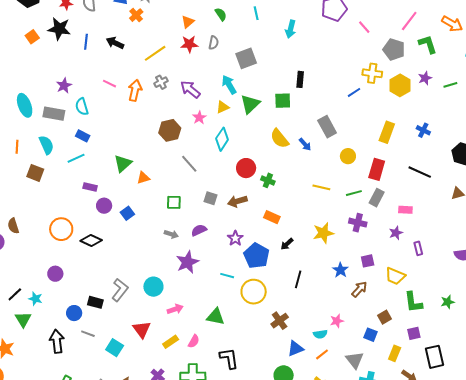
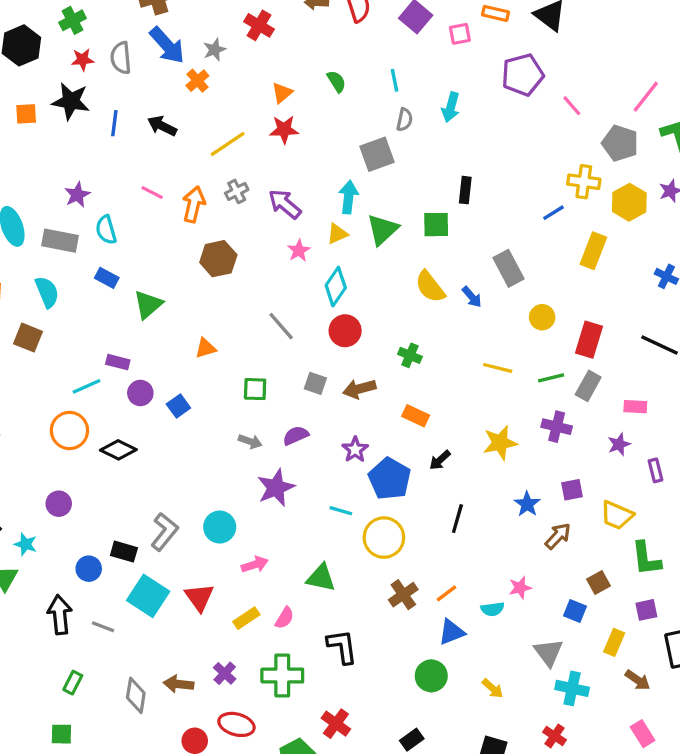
orange square: (32, 37) -> (26, 114), turned 32
gray semicircle: (214, 43) -> (405, 120), moved
cyan arrow: (229, 85) -> (349, 197), turned 36
brown hexagon: (170, 130) -> (218, 259), moved
yellow rectangle: (387, 132) -> (593, 251), moved
cyan line: (76, 158) -> (87, 386), moved
green triangle: (123, 163) -> (148, 305), moved
red circle: (246, 168) -> (345, 331), moved
brown cross: (280, 321) -> (403, 595), moved
gray line: (88, 334) -> (103, 627), moved
cyan square: (115, 348) -> (148, 596), moved, size x1.4
orange line: (322, 354) -> (446, 593), moved

